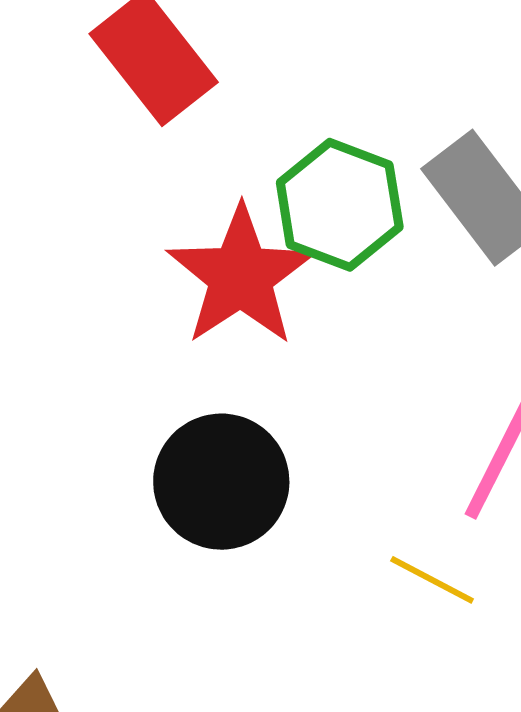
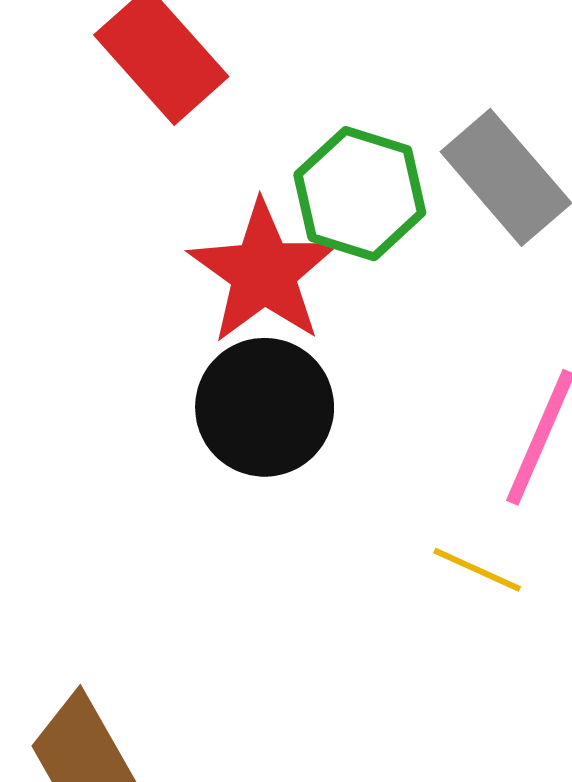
black circle: (221, 482) -> (265, 407), moved

